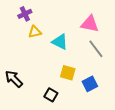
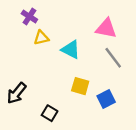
purple cross: (25, 14) -> (29, 17), turned -32
black arrow: (14, 79) -> (17, 93), turned -96
black square: (51, 95) -> (50, 113), moved

